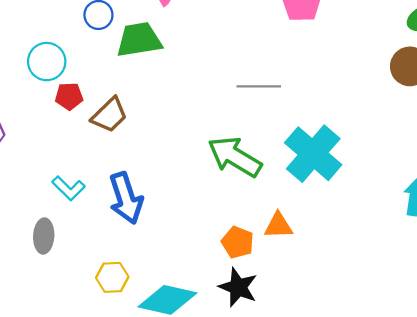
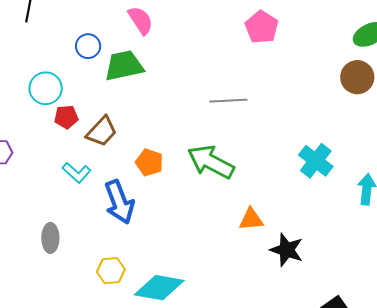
cyan cross: (313, 154) -> (316, 161), moved, size x0.7
cyan L-shape: (69, 188) -> (77, 173), moved
orange pentagon: (238, 242) -> (149, 162), moved
black star: (238, 287) -> (287, 250), moved

